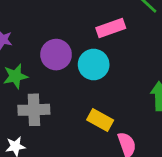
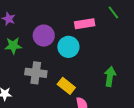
gray cross: (34, 110) -> (36, 73), moved

